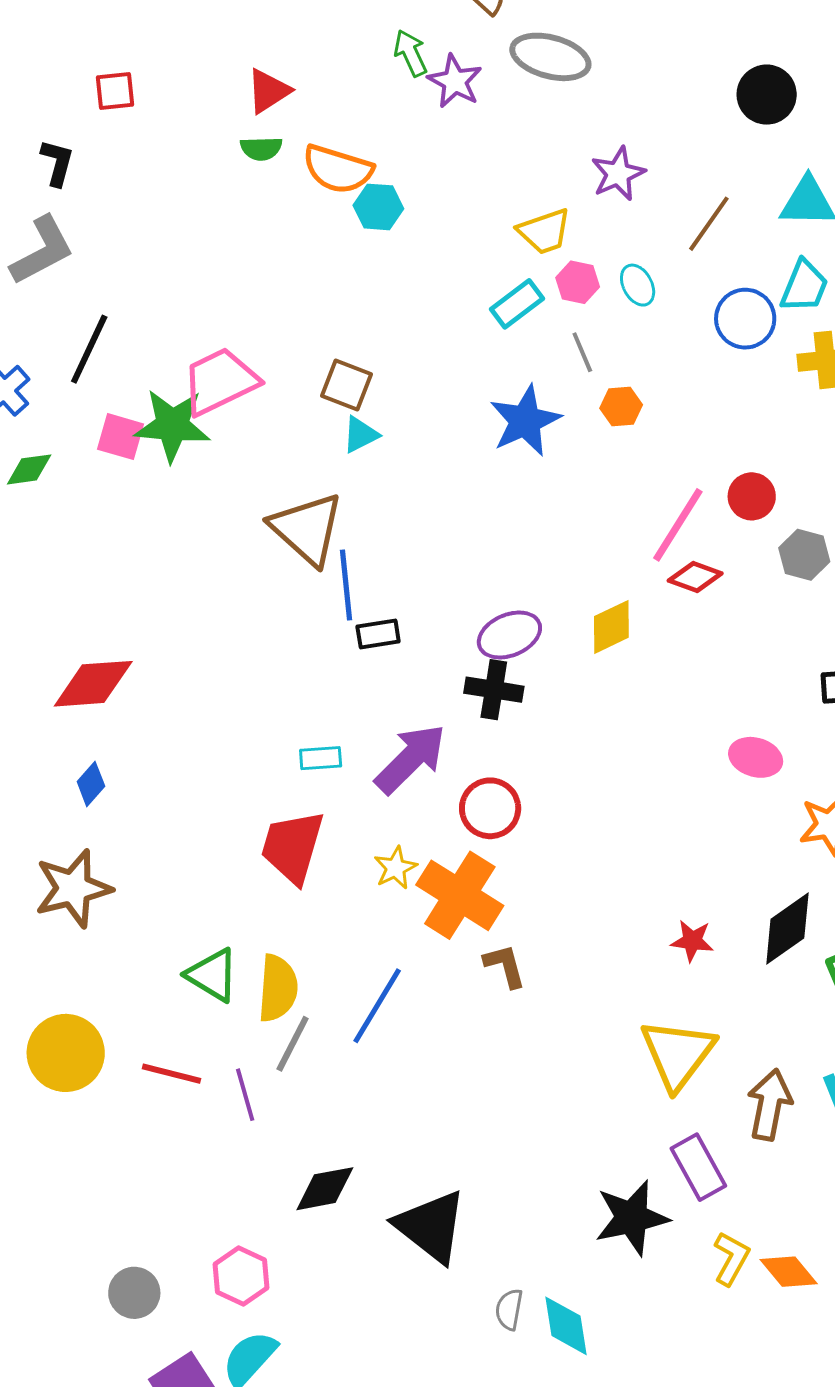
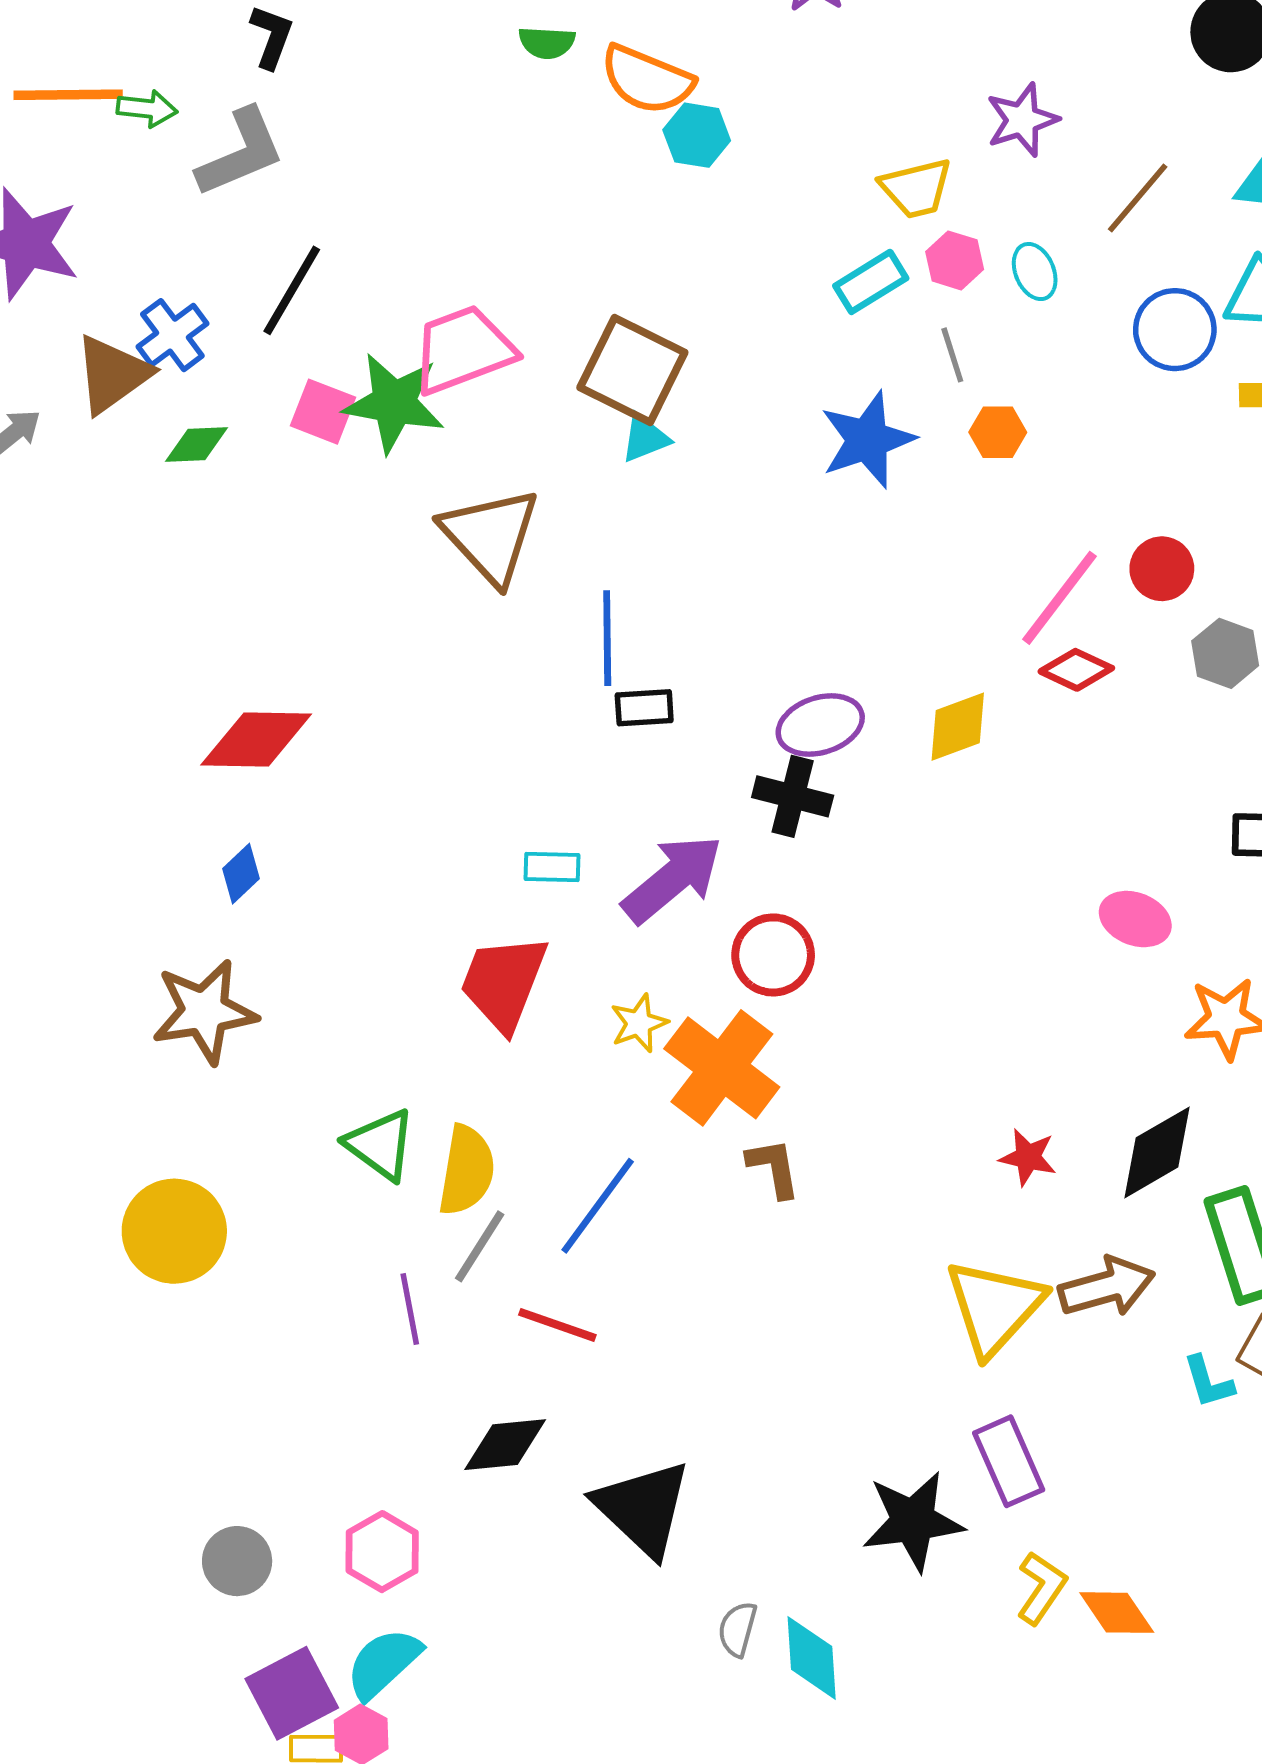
brown square: (347, 385) -> (632, 370), size x1.5
brown triangle: (307, 529) -> (491, 536), moved
red line: (172, 1074) -> (557, 1325), moved
brown arrow: (769, 1105) -> (1107, 1287), moved, turned 58

